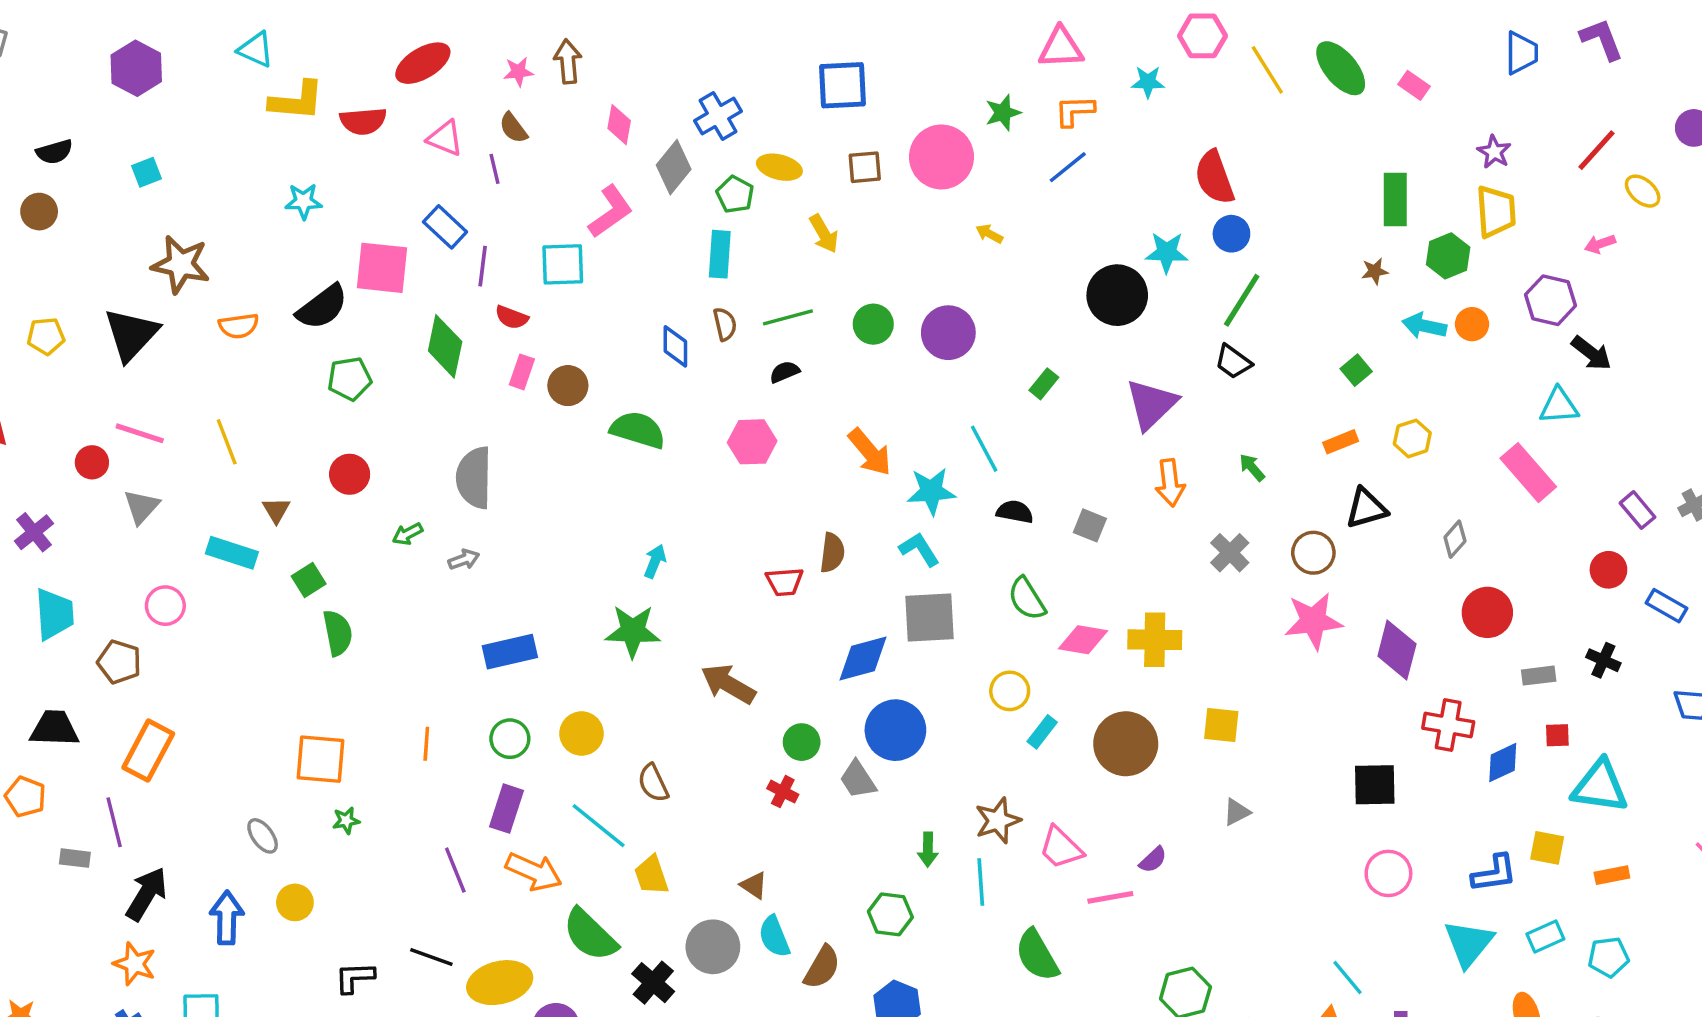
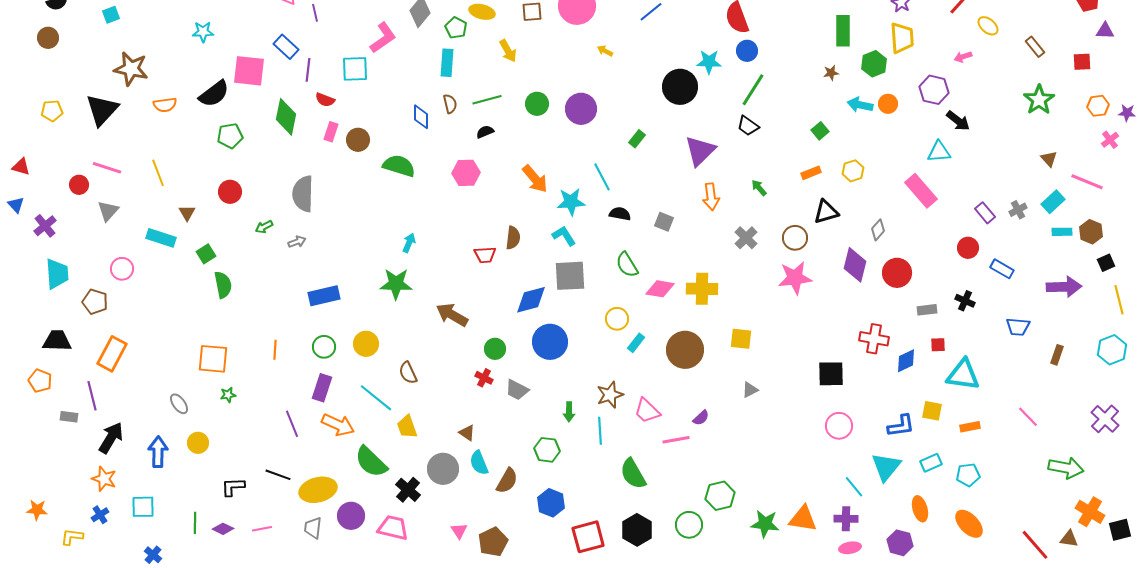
purple diamond: (1397, 650) -> (855, 265), moved
gray trapezoid: (858, 780) -> (517, 390), moved, turned -30
cyan line: (1347, 977) -> (854, 487), moved

